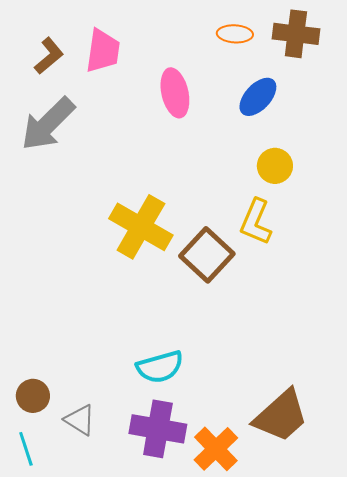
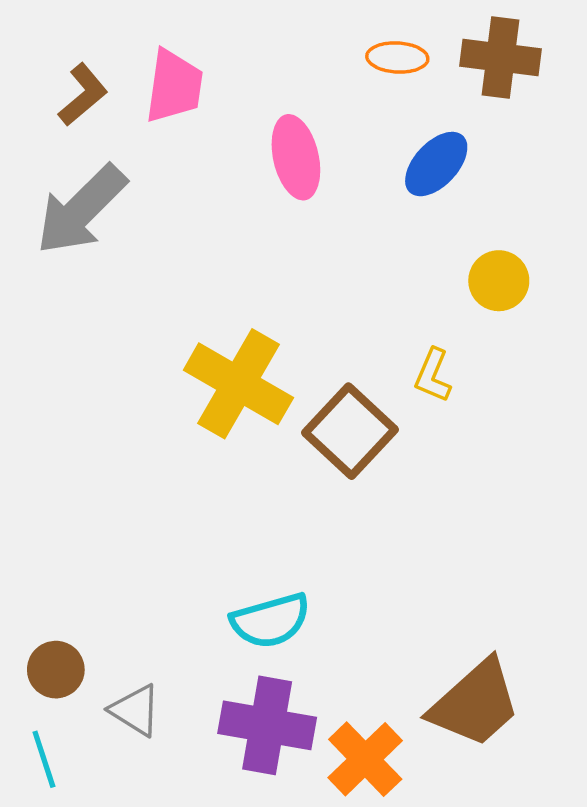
yellow circle: (275, 166) -> (499, 281), moved
yellow L-shape: (256, 222) -> (433, 375), size x0.7

